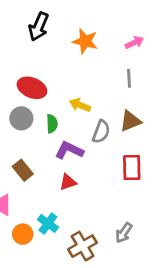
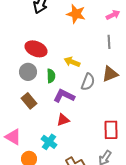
red rectangle: (132, 168) -> (111, 130), moved
brown rectangle: (23, 170) -> (29, 101), moved
cyan cross: (48, 223) -> (49, 142), moved

